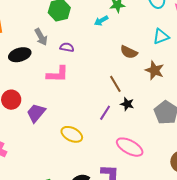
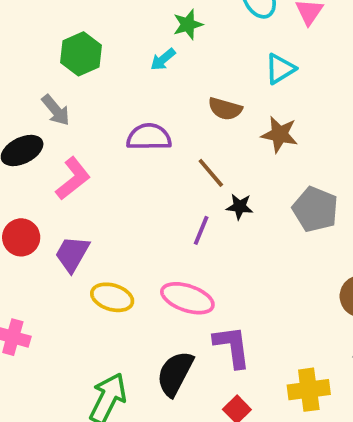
purple semicircle: (67, 47) -> (149, 137), moved, size x1.6
pink L-shape: (58, 74) -> (73, 179), moved, turned -30
yellow ellipse: (72, 134) -> (112, 297), moved
pink ellipse: (130, 147) -> (187, 298), moved

